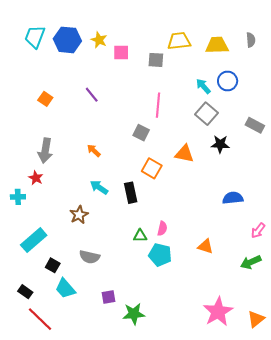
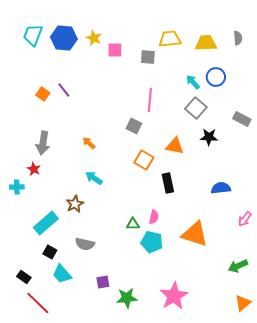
purple line: (92, 95) -> (64, 90), moved
black rectangle: (131, 193) -> (168, 183), moved
cyan rectangle: (34, 240) -> (46, 223), moved
orange triangle: (205, 246) -> (195, 234), size x1.8
green arrow: (251, 262) -> (238, 266), moved
pink star: (218, 312) -> (174, 296), moved

